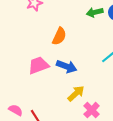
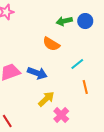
orange semicircle: (59, 36) -> (51, 44), moved, turned 96

